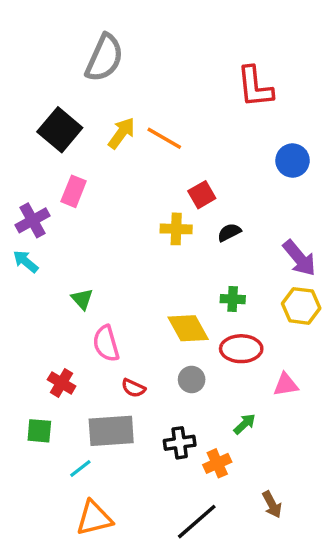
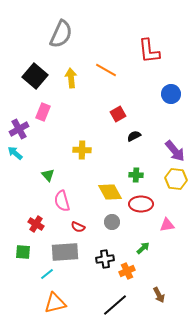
yellow arrow: (121, 133) -> (71, 78), turned -42
orange line: (164, 138) -> (106, 70), moved
yellow cross: (176, 229) -> (82, 150), moved

